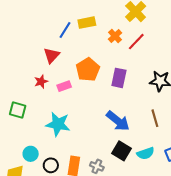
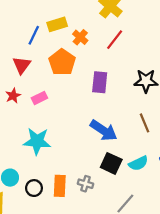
orange cross: (115, 36) -> (80, 37), moved
orange pentagon: (88, 70) -> (62, 62), moved

